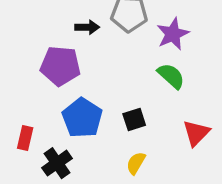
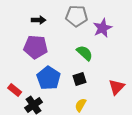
black arrow: (87, 27) -> (39, 20), moved
green semicircle: (171, 76) -> (85, 53), moved
red rectangle: (25, 138) -> (15, 90), turned -64

